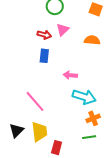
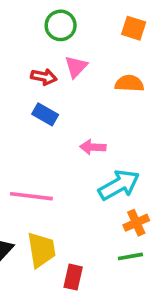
blue rectangle: (44, 56) -> (45, 114), turned -64
cyan arrow: (84, 97) -> (119, 185), turned -45
pink line: (35, 101) -> (31, 196), turned -40

